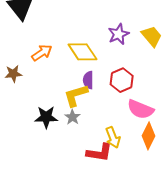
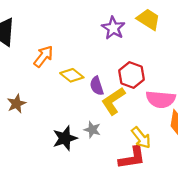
yellow diamond: (82, 52) -> (72, 75), moved, size x0.7
orange arrow: (42, 53) -> (44, 56), moved
yellow L-shape: (76, 95) -> (113, 101), moved

